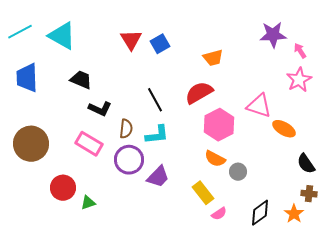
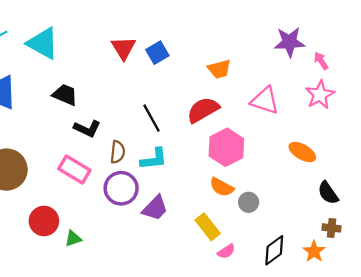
pink triangle: (259, 106) -> (265, 101), moved

